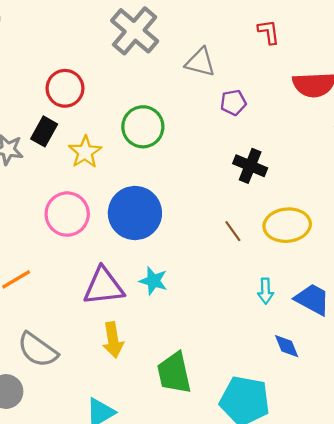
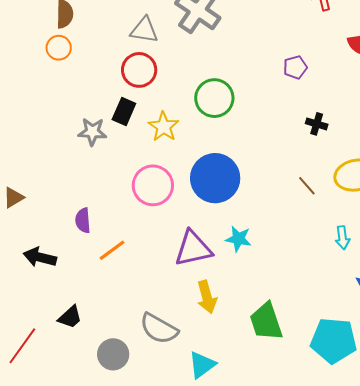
gray triangle: (200, 62) -> (144, 30), moved
black cross: (250, 166) -> (317, 124), size x0.7
gray semicircle: (38, 350) -> (159, 329), moved

